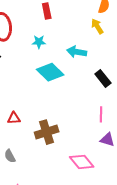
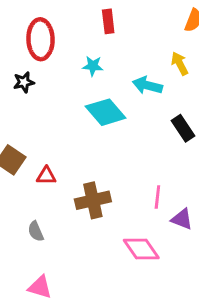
yellow arrow: (97, 26) -> (180, 64), moved
pink line: (101, 114) -> (157, 197), moved

